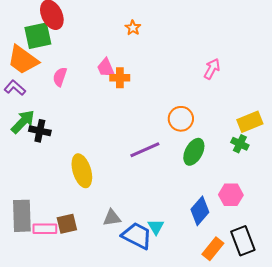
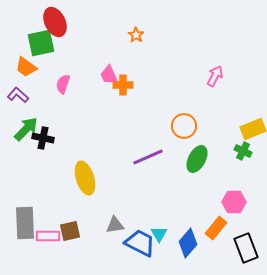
orange trapezoid: (23, 60) -> (26, 67), size x0.7
blue diamond: (200, 211) -> (188, 243), moved
orange rectangle: (213, 249) -> (216, 228), moved

